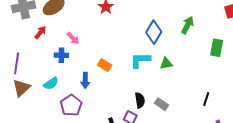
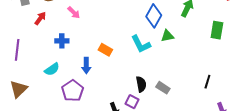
pink arrow: (73, 38) -> (74, 13), moved
cyan L-shape: (140, 60) -> (141, 44), turned -115
green triangle: (166, 63) -> (167, 36), moved
brown triangle: (21, 88) -> (19, 89), moved

